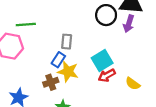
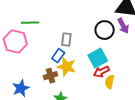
black circle: (106, 15) -> (105, 30), moved
purple arrow: (129, 24) -> (123, 26), turned -49
yellow semicircle: (133, 84) -> (110, 82), moved, turned 64

